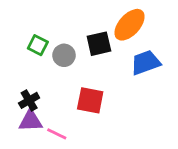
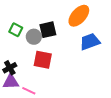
black square: (99, 44) -> (48, 30), moved
red square: (90, 100) -> (43, 60), moved

